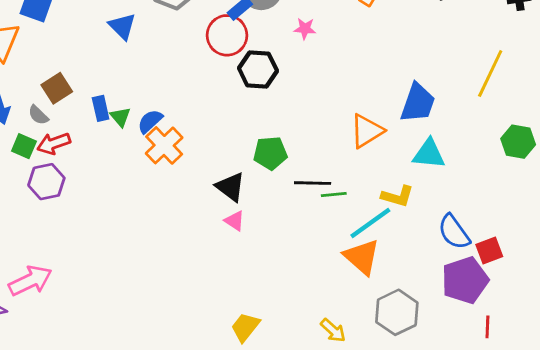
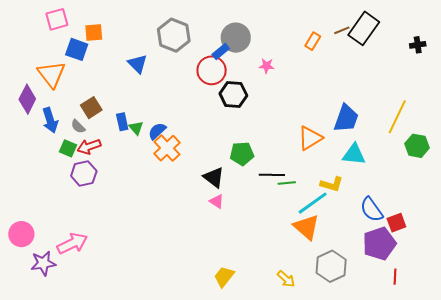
yellow line: (490, 74) -> (397, 117), moved

